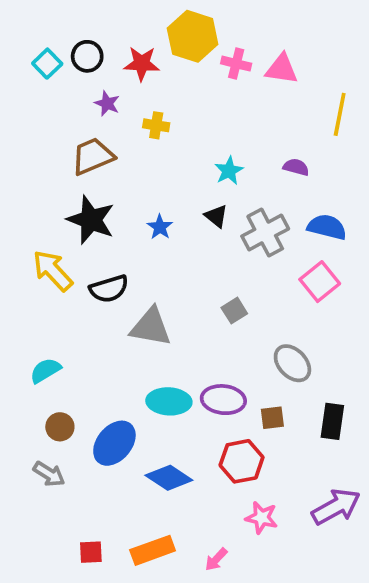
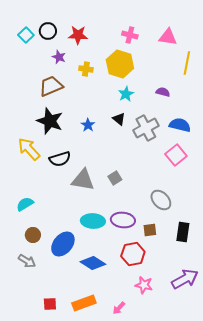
yellow hexagon: (193, 36) -> (120, 64), moved
pink triangle: (282, 69) -> (168, 37), moved
gray square: (234, 311) -> (115, 178), moved

